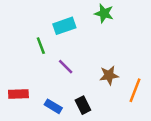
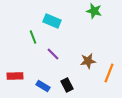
green star: (104, 13) -> (94, 11), moved
cyan rectangle: (64, 26) -> (52, 21), turned 42

